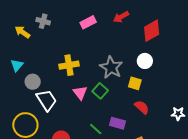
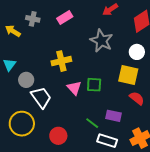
pink rectangle: (88, 22) -> (65, 17), moved
gray star: (111, 67) -> (101, 41), moved
yellow square: (135, 83) -> (128, 75), size x1.5
green square: (100, 91) -> (94, 85), turned -35

